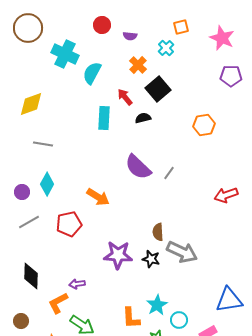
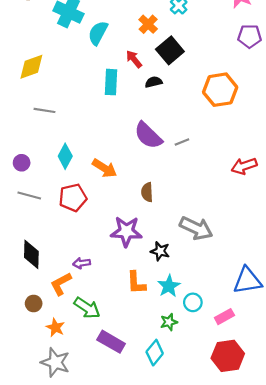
orange hexagon: (204, 125) -> (220, 90), size x1.4
gray line: (169, 173) -> (182, 142), turned 32
cyan diamond: (47, 184) -> (65, 156), moved
gray line: (29, 222) -> (29, 195), turned 45
brown semicircle: (158, 232) -> (147, 192), moved
black star: (151, 259) -> (160, 251), moved
orange L-shape: (131, 318) -> (136, 283), moved
brown circle: (21, 321) -> (34, 303), moved

